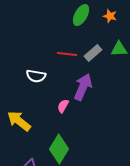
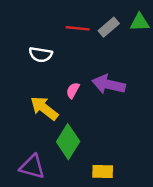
purple arrow: (83, 87) -> (109, 84), moved, turned -100
yellow arrow: (19, 121) -> (44, 108), moved

